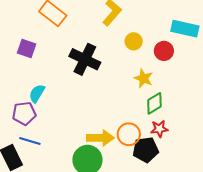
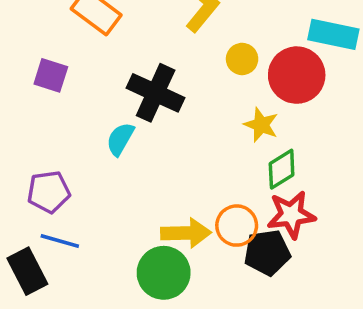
red circle: (164, 51) -> (297, 75), size x1.6
cyan semicircle: (37, 93) -> (120, 139), moved
red star: (159, 129) -> (291, 215), size x1.5

